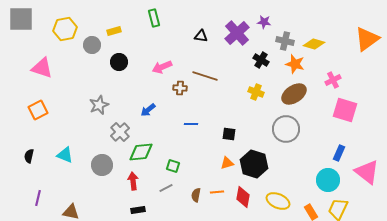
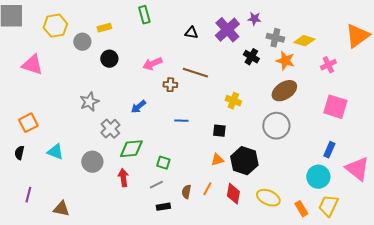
pink cross: (333, 80) -> (328, 65), moved
yellow cross: (256, 92) -> (233, 101), moved
orange square: (38, 110) -> (28, 123), moved
orange line: (217, 192) -> (207, 189), turned -56
black rectangle: (138, 210) -> (163, 207), moved

